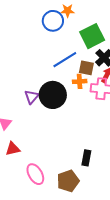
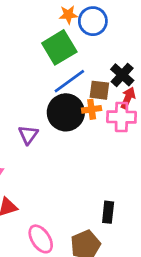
blue circle: (53, 21) -> (93, 21), moved
green square: (92, 36) -> (59, 47), moved
black circle: (53, 95) -> (66, 112), moved

